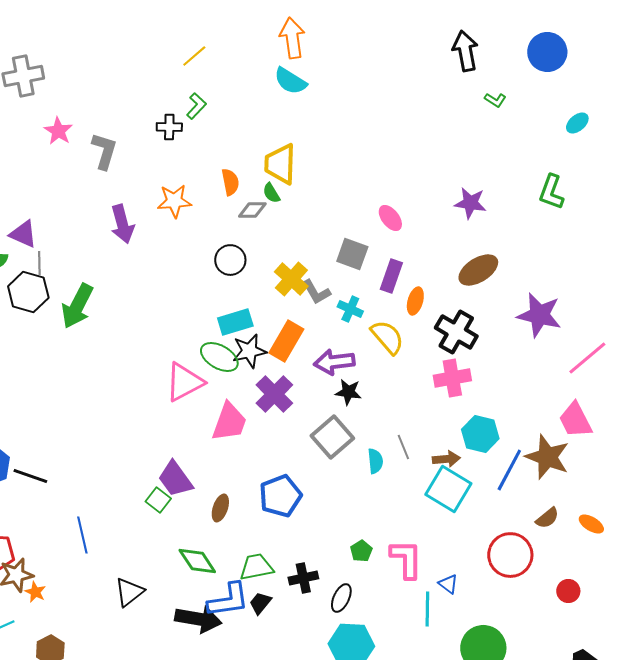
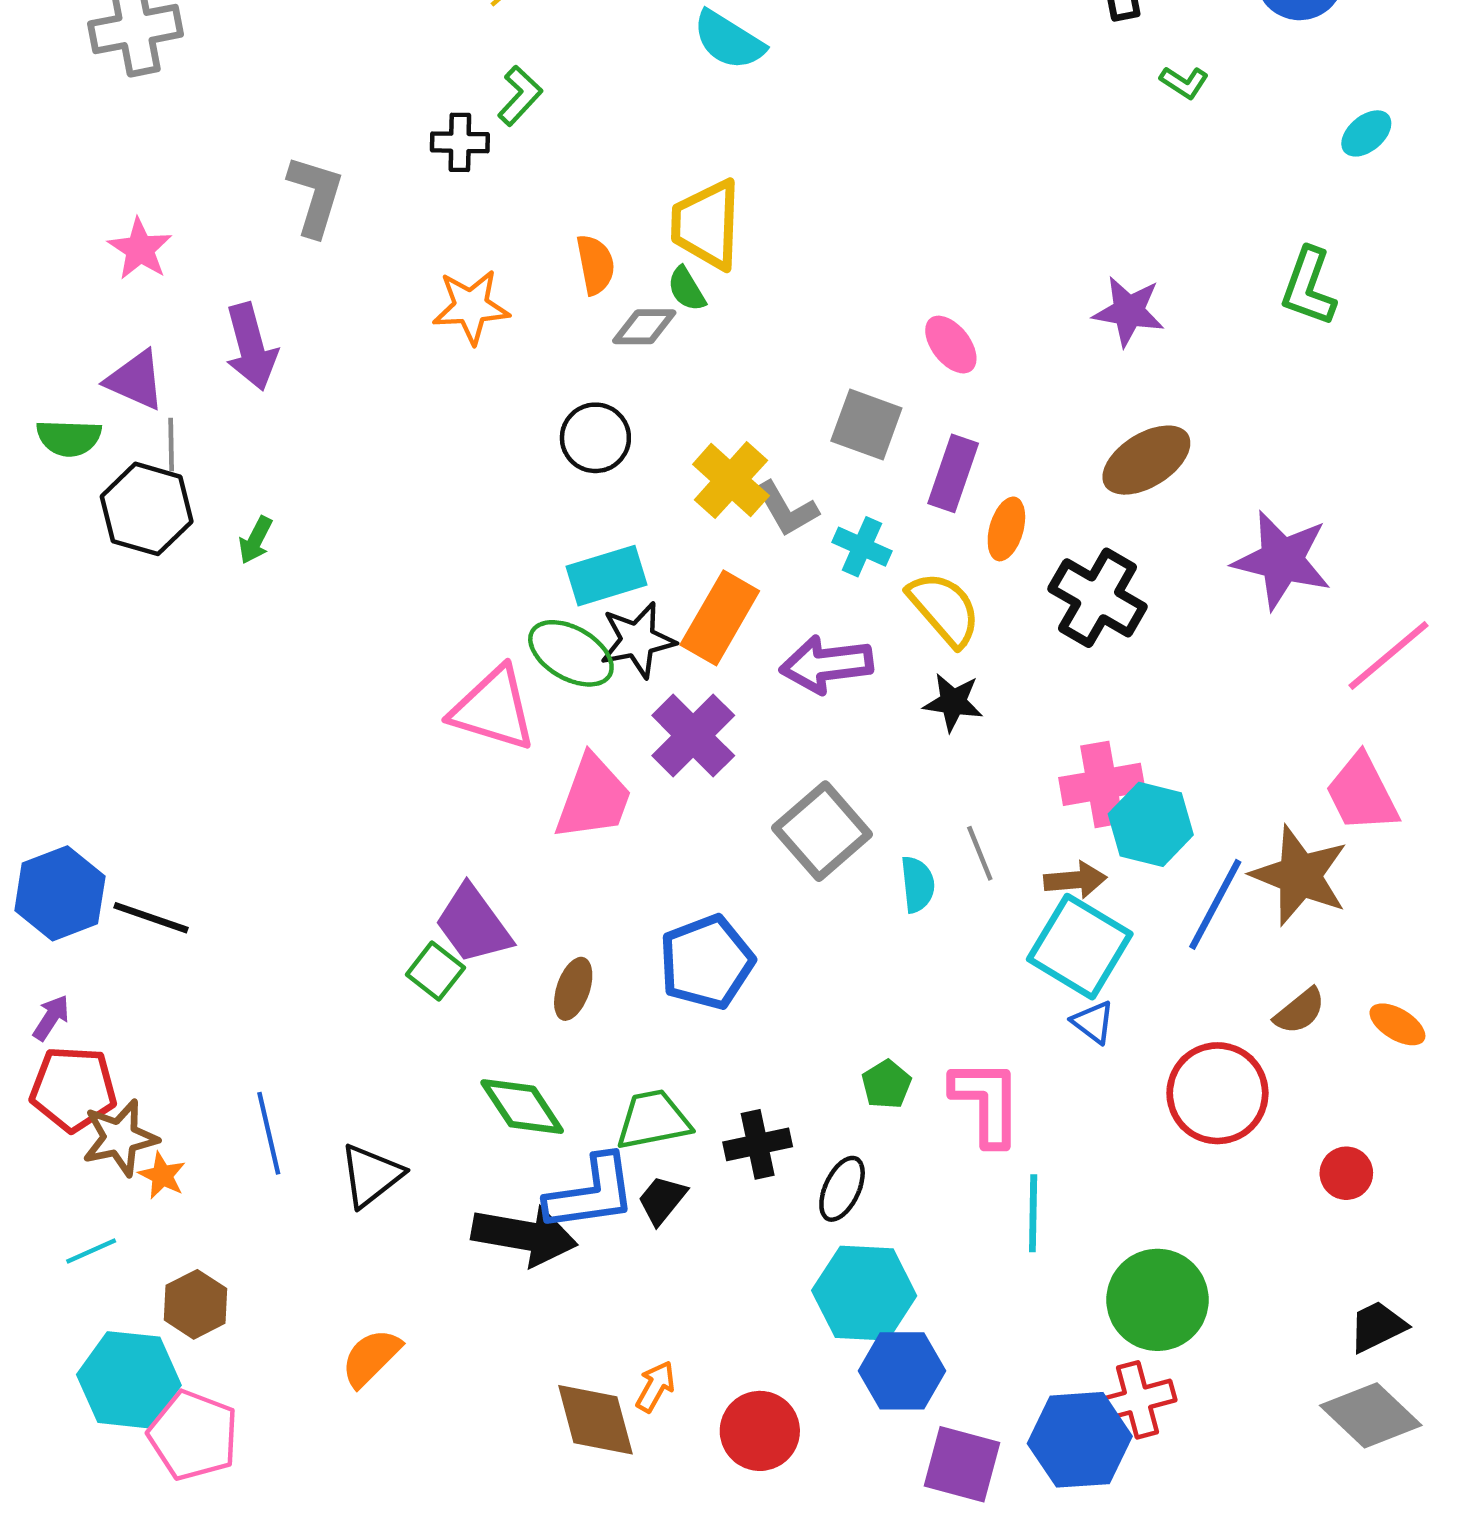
pink star: (58, 131) -> (140, 249), moved
purple arrow: (122, 224) -> (251, 347), moved
green arrow: (77, 306) -> (255, 540), size x0.5
pink cross: (452, 378) -> (1102, 784), moved
pink triangle: (184, 382) -> (493, 709), turned 45
black star: (348, 392) -> (953, 702), moved
blue line: (82, 535) -> (269, 1133), moved
blue triangle: (448, 584) -> (1093, 1022), moved

